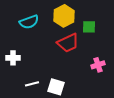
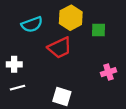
red trapezoid: (68, 43) -> (60, 48), moved
white line: (32, 84) -> (18, 88), moved

